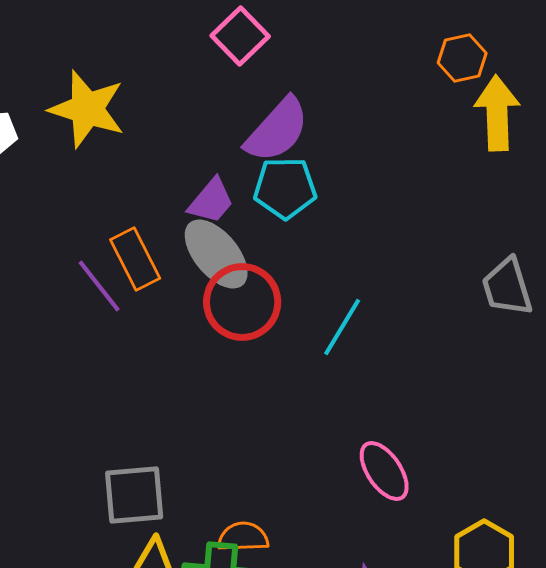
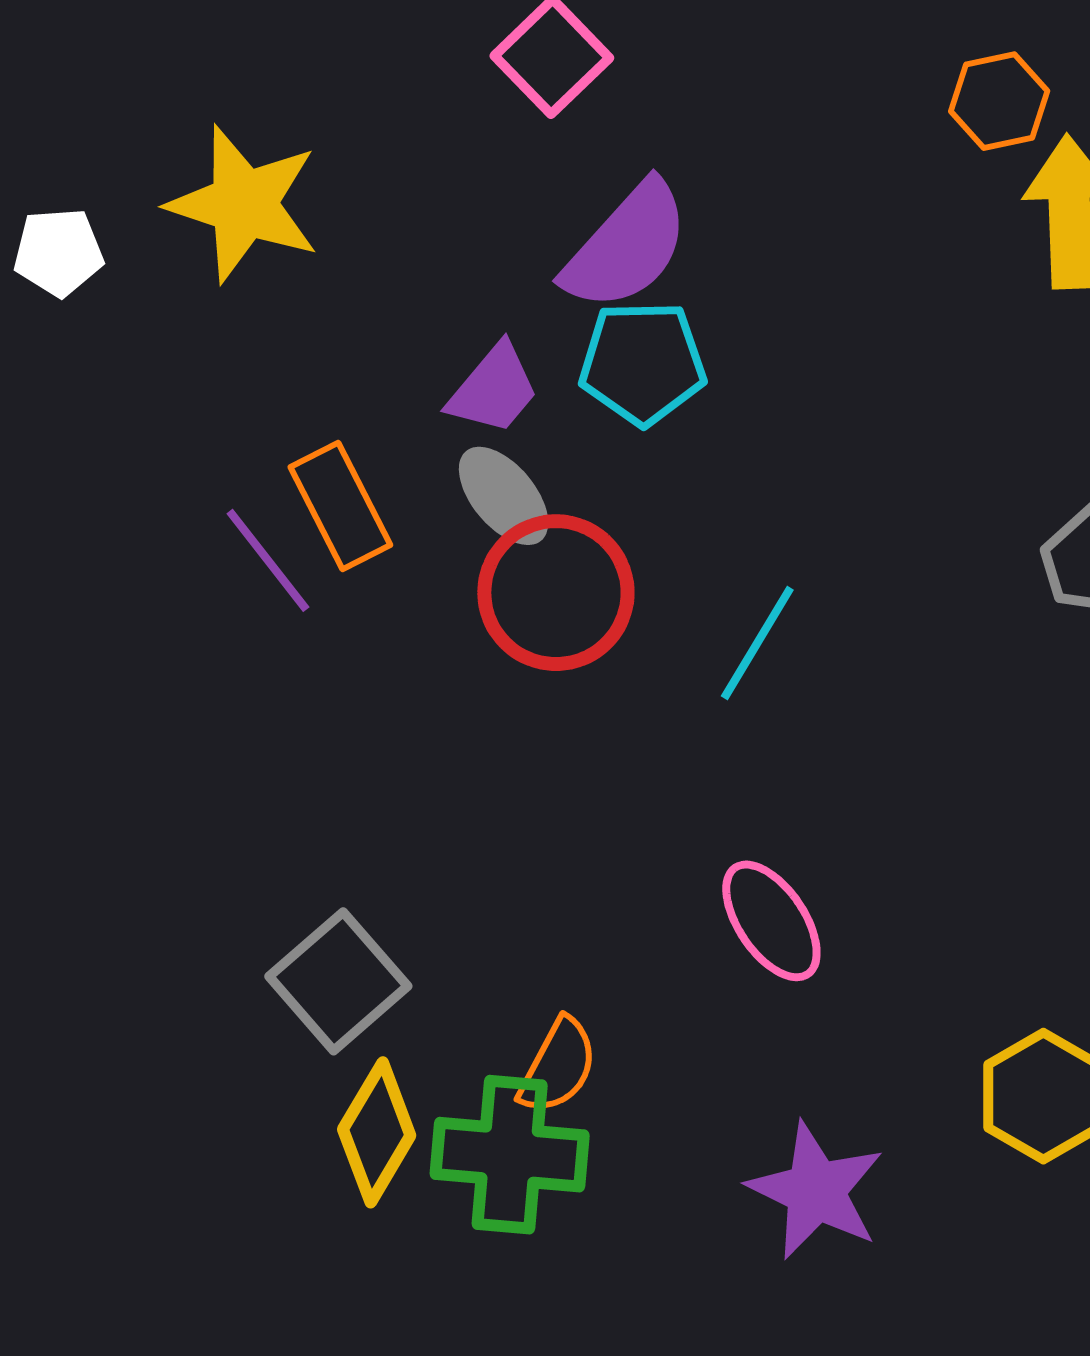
gray ellipse: (216, 254) -> (504, 496), size x0.7
pink ellipse: (384, 471) -> (771, 921), moved
gray square: (134, 495) -> (338, 981), turned -36
orange semicircle: (243, 537) -> (558, 1066), turned 120

